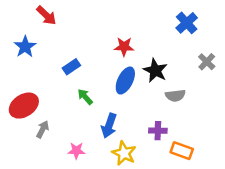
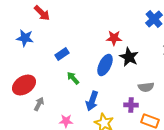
blue star: (25, 47) -> (25, 38), turned -30
red star: (124, 47) -> (114, 38), moved
gray semicircle: (175, 96) -> (146, 87), moved

